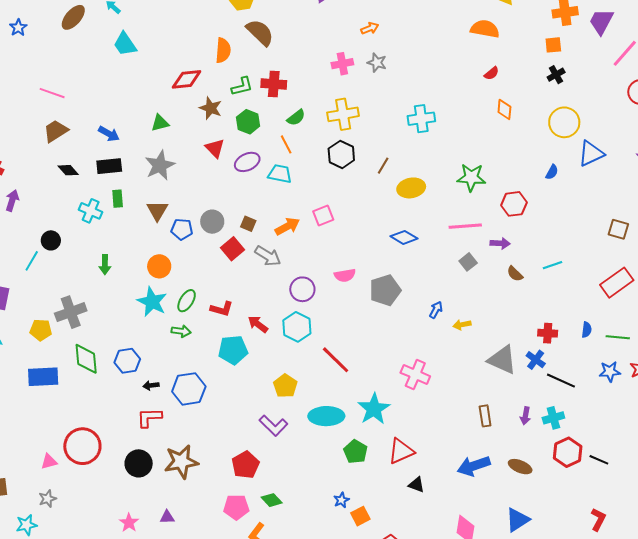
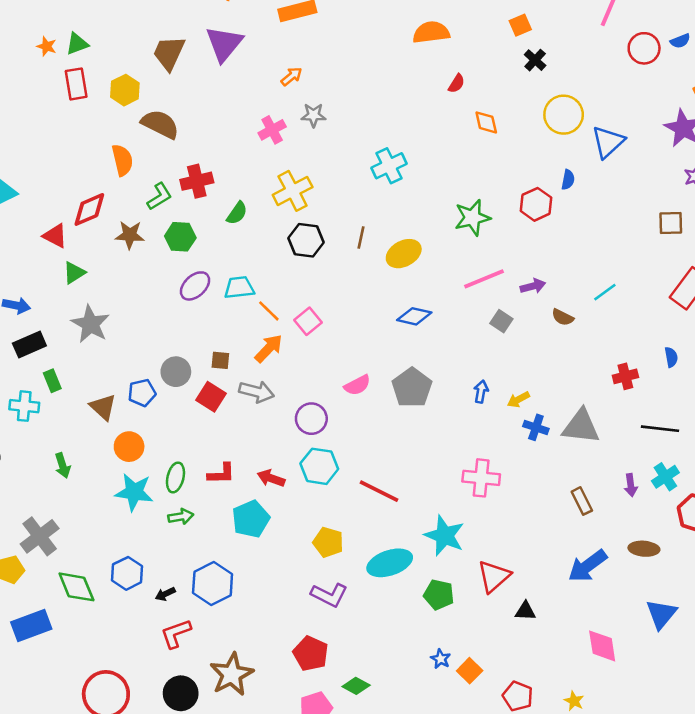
orange line: (286, 144) -> (269, 311), moved
red triangle: (215, 148) -> (55, 236), moved
red hexagon: (514, 204) -> (536, 204), moved
brown triangle: (157, 211) -> (103, 407), moved
blue cross: (536, 360) -> (536, 427), moved

